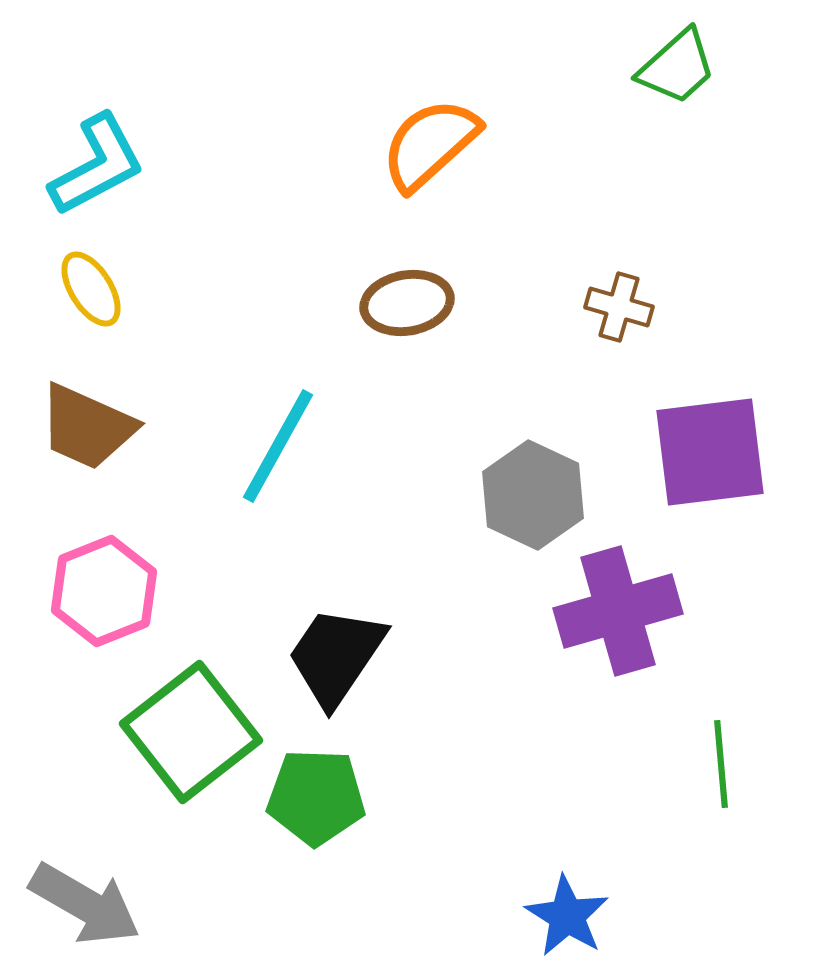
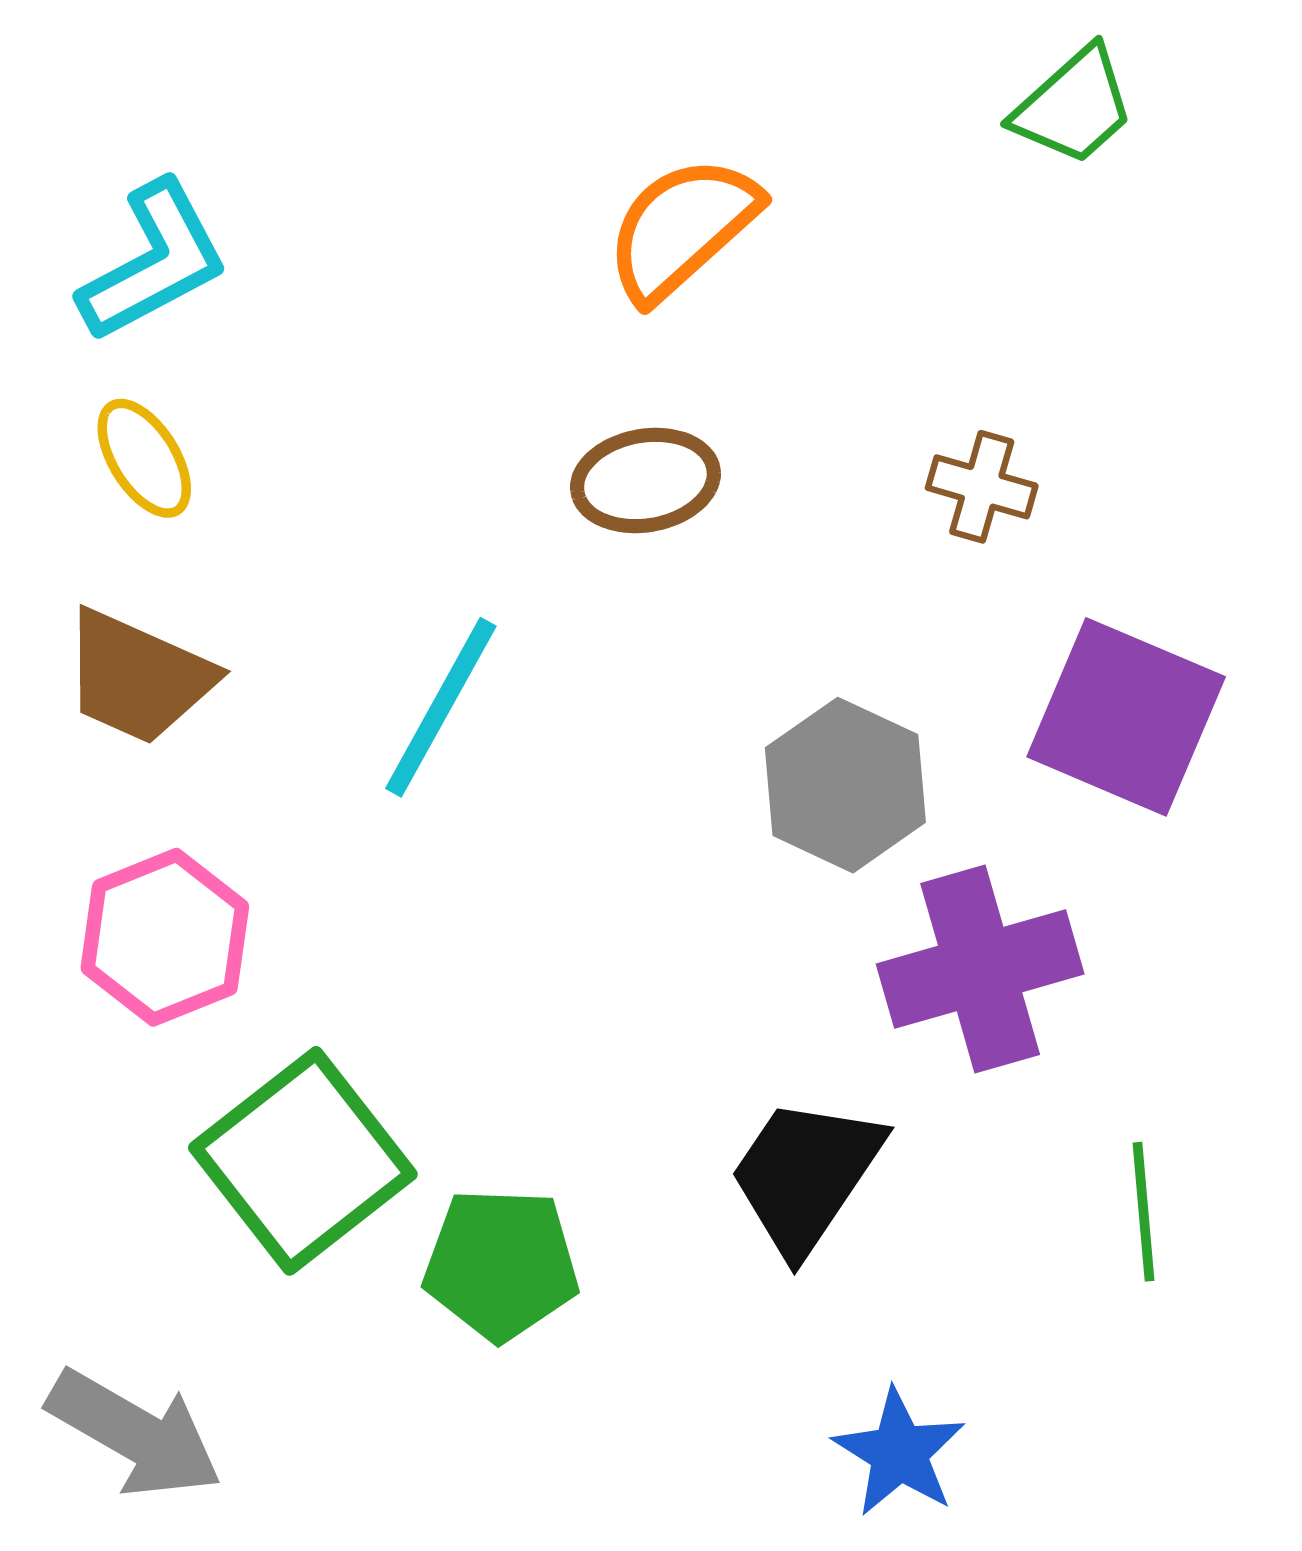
purple square: (710, 452) -> (1126, 717), turned 30
black trapezoid: (336, 656) -> (806, 1175), moved

